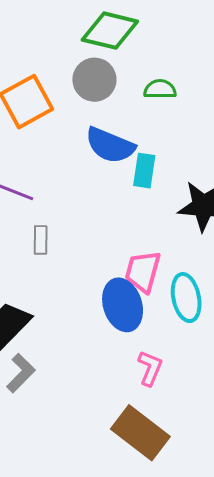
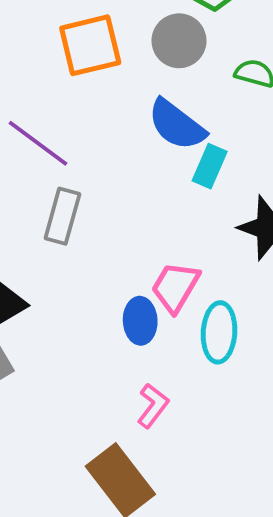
gray rectangle: (41, 240) -> (62, 216), size x1.5
blue ellipse: (123, 305) -> (140, 321), size x0.7

